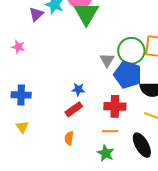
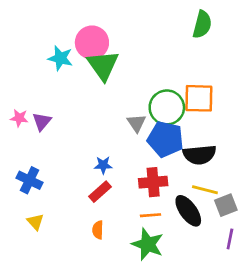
purple triangle: (36, 14) -> (42, 121), moved
blue cross: (21, 95) -> (29, 180), turned 30
black ellipse: (142, 145) -> (188, 211), moved
green star: (106, 153) -> (148, 244), size x1.4

